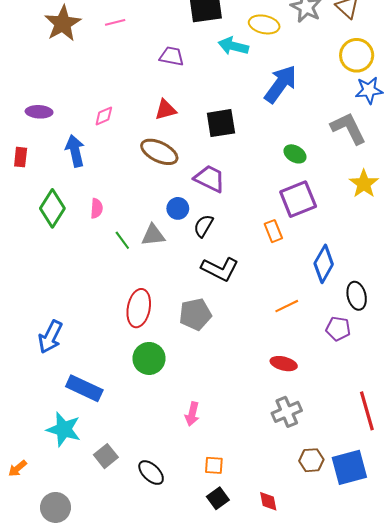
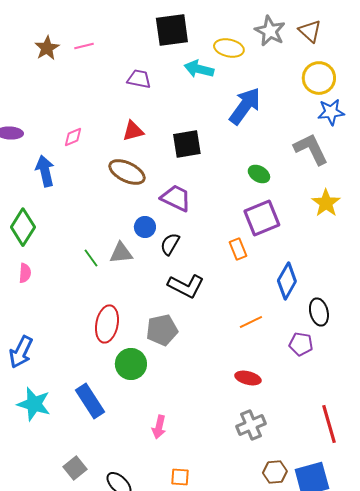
brown star: (63, 23) -> (47, 48), moved, size x0.7
pink semicircle: (97, 208) -> (25, 273), moved
green circle: (149, 358) -> (131, 364), moved
blue rectangle: (84, 388) -> (90, 401), moved, turned 32
cyan star: (64, 429) -> (34, 404), moved

